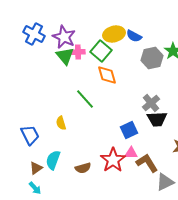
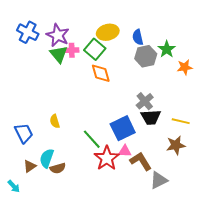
blue semicircle: (134, 36) -> (138, 37), moved, turned 49
green line: (85, 99) -> (92, 139), moved
blue square: (129, 130) -> (123, 128), size x1.4
brown semicircle: (83, 168) -> (58, 168), moved
cyan arrow: (35, 188) -> (14, 186), moved

